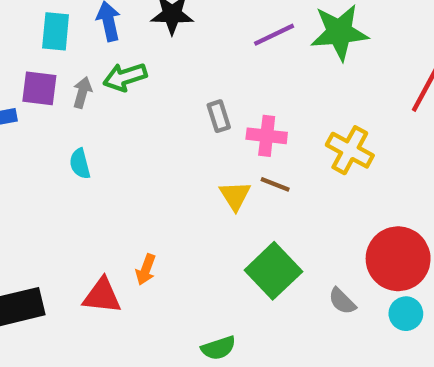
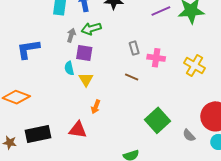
purple square: (39, 88) -> (84, 53), moved
brown line: (275, 184) -> (132, 77), moved
yellow triangle: (235, 196) -> (86, 79), moved
orange arrow: (146, 270) -> (96, 107), moved

